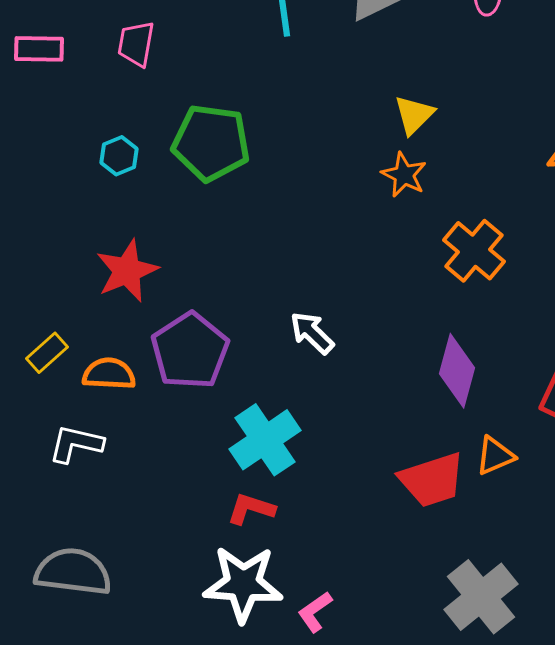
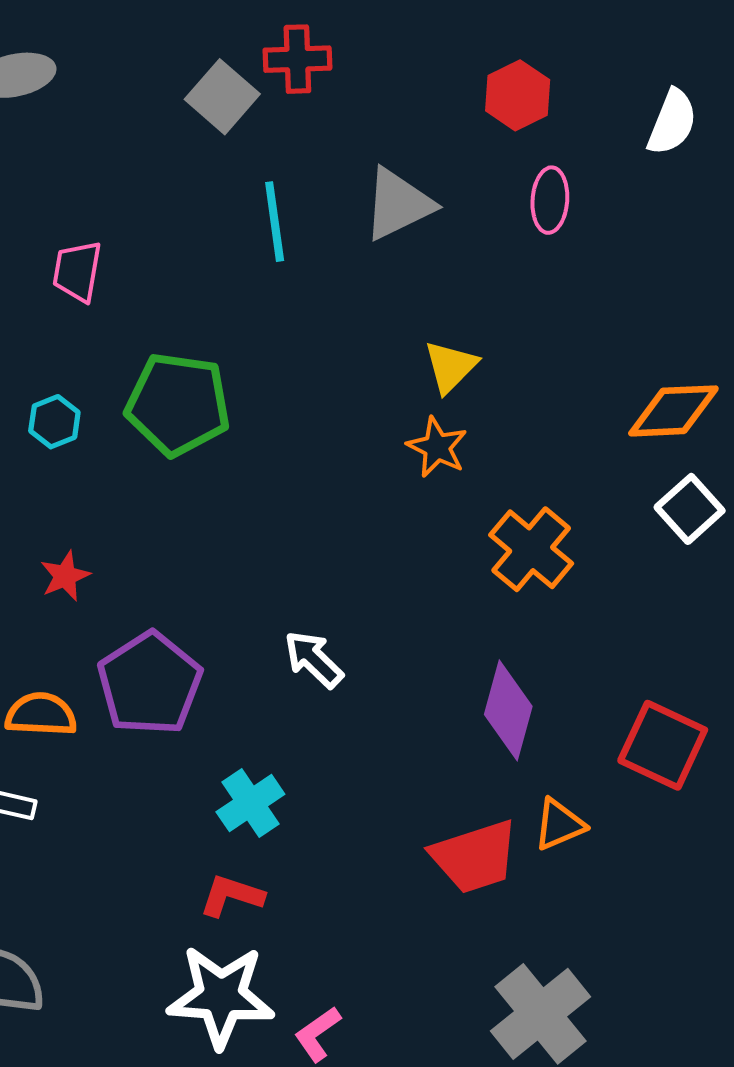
red star: (127, 271) -> (65, 576), size x0.6
cyan cross: (265, 440) -> (250, 803), size x0.7

